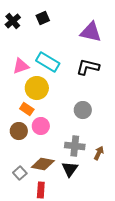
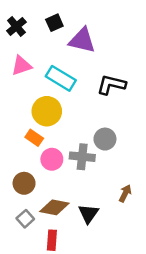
purple triangle: (91, 32) -> (82, 40), moved
pink triangle: (21, 66) -> (22, 66), moved
brown circle: (19, 131) -> (24, 183), moved
gray cross: (75, 146) -> (82, 157), moved

